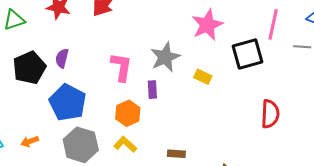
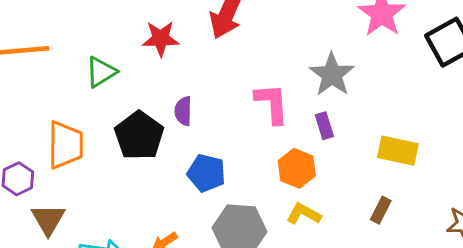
yellow rectangle: (203, 77) -> (398, 151), moved, size x1.5
blue pentagon: (68, 103) -> (206, 173), size x0.7
brown rectangle: (176, 154) -> (381, 210), turned -54

